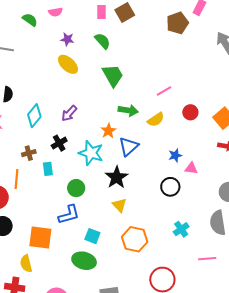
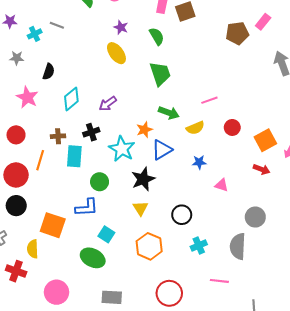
blue star: (175, 155) -> (199, 162), moved
cyan rectangle: (48, 169) -> (74, 156), size x1.5
black circle: (170, 187) -> (182, 215), moved

